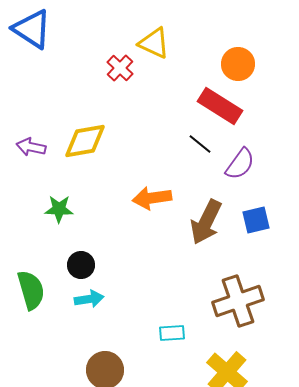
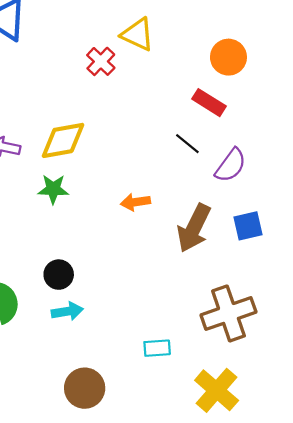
red rectangle: (220, 106) -> (209, 103), size x0.7
orange arrow: (152, 198) -> (135, 202), size x0.7
green star: (59, 209) -> (53, 189), moved

